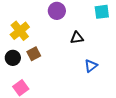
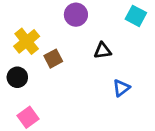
cyan square: (102, 12) -> (136, 16), turned 35
brown square: (34, 54) -> (53, 59), moved

